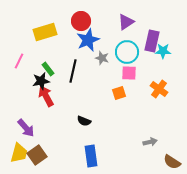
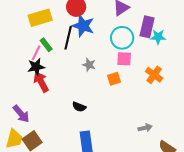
blue star: (88, 40) -> (83, 26), turned -30
gray star: (102, 58) -> (89, 65), moved
pink line: (19, 61) -> (36, 53), moved
green rectangle: (48, 69) -> (46, 45), moved
black line: (73, 71) -> (68, 38), moved

